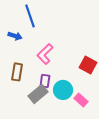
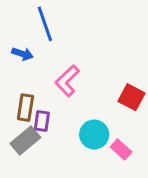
purple rectangle: (45, 81) -> (42, 121), moved
gray rectangle: (38, 94) -> (25, 140), moved

